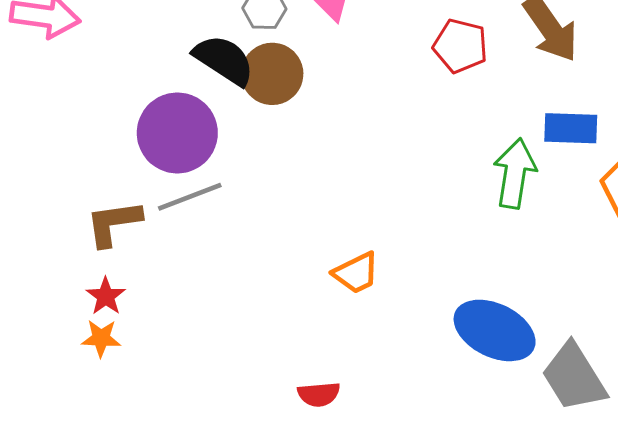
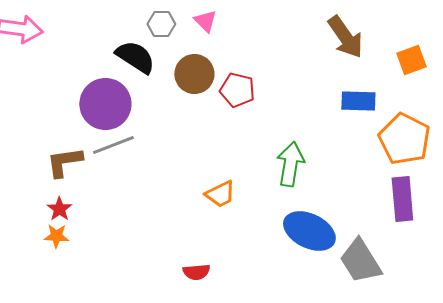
red pentagon: (460, 46) -> (237, 90), moved
brown circle: (272, 74) -> (194, 74), moved
green arrow: (515, 173) -> (290, 164), moved

